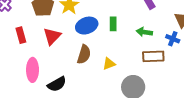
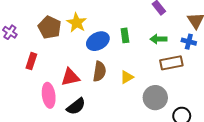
red rectangle: (21, 35) -> (31, 61), turned 42
red triangle: (52, 36) -> (70, 77), moved, turned 42

